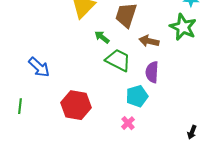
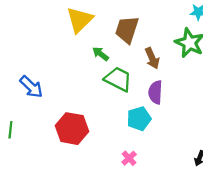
brown arrow: (149, 41) -> (152, 58), turned -126
pink cross: (128, 123) -> (129, 158), moved

